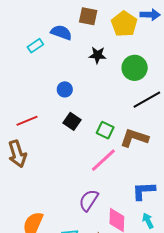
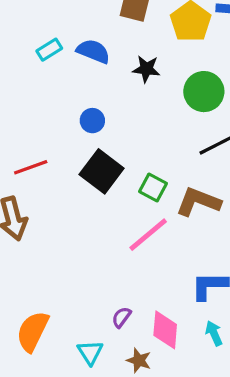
blue semicircle: (61, 32) -> (93, 51), moved
black square: (72, 121) -> (102, 171), size x1.5
purple semicircle: (89, 200) -> (121, 317), moved, size x0.6

